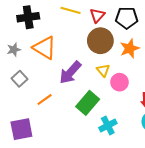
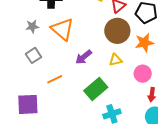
yellow triangle: (103, 70) -> (116, 60), turned 48
purple arrow: (70, 73) -> (84, 57), size x0.7
pink circle: (119, 82) -> (143, 74), moved

